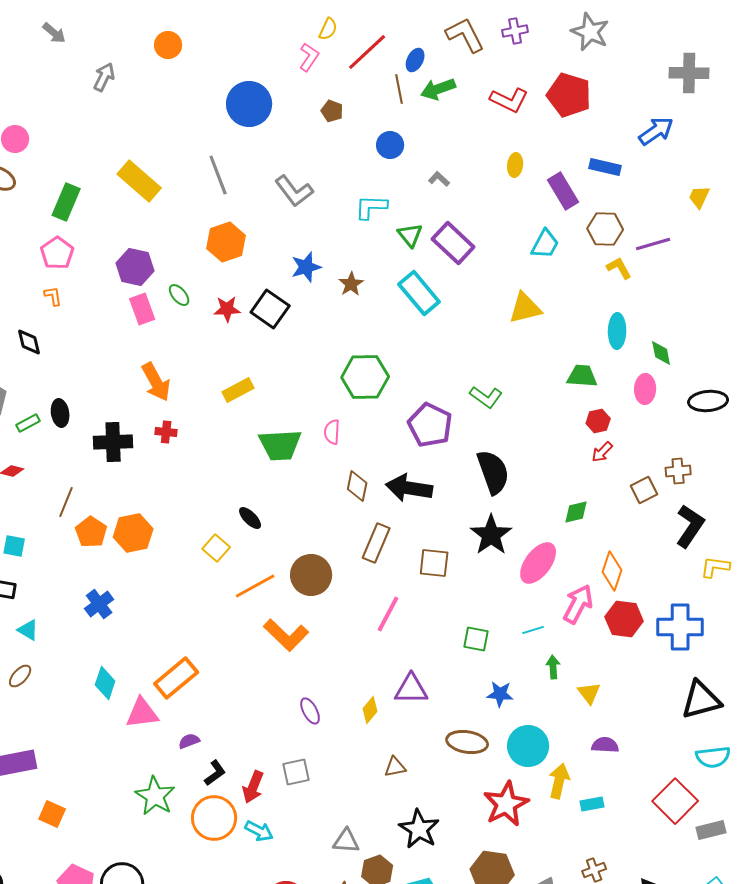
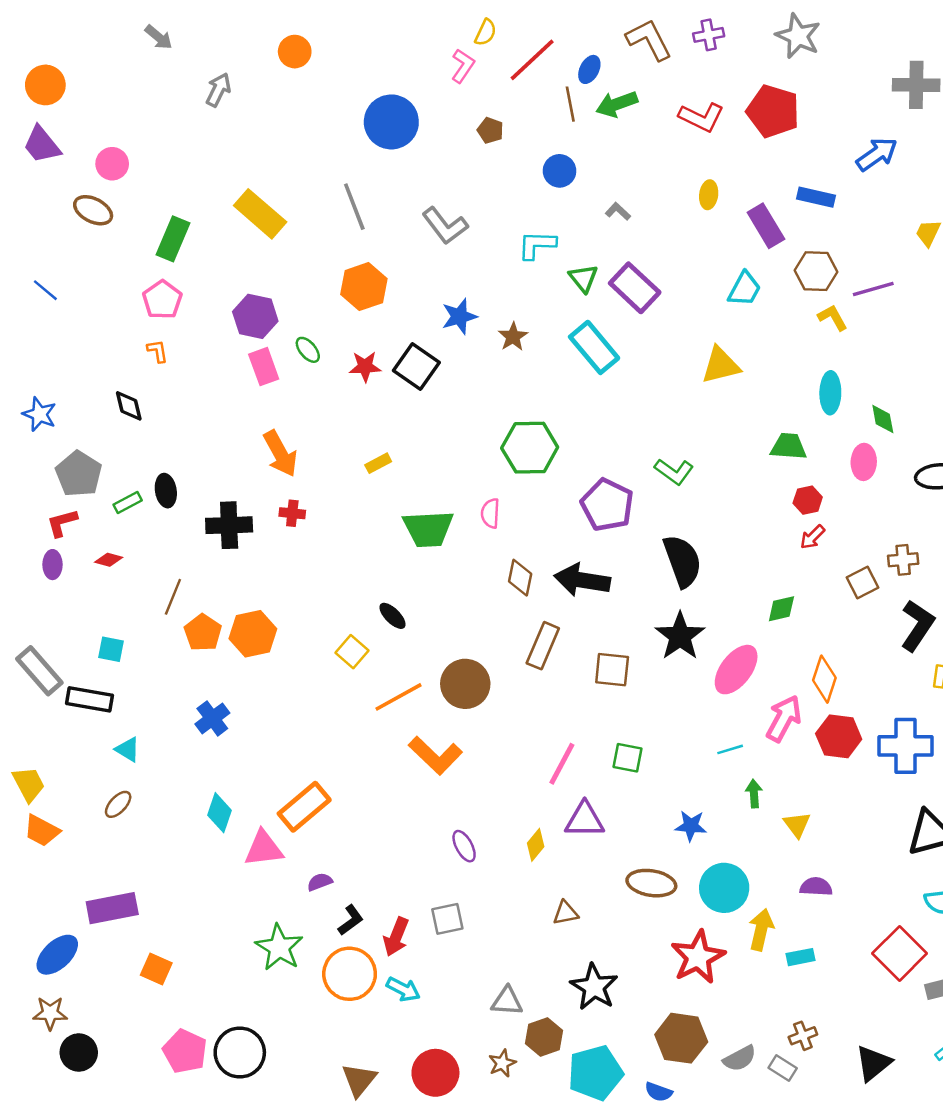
yellow rectangle: (238, 390) -> (378, 463), size x0.7
pink line: (388, 614) -> (562, 764), moved
green square: (476, 639) -> (628, 758), moved

